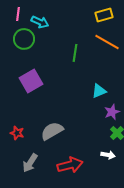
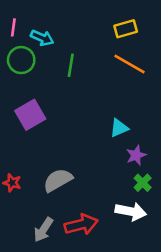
green line: (75, 53) -> (71, 65), moved
white arrow: (108, 155) -> (131, 211), size x1.6
gray arrow: (30, 163) -> (43, 230), moved

